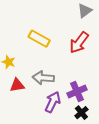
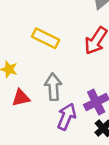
gray arrow: (43, 78) -> (53, 87), turned 85

